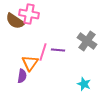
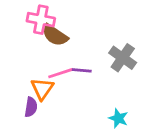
brown semicircle: (15, 21) -> (55, 35), moved
pink line: (43, 52) -> (61, 73), turned 54

